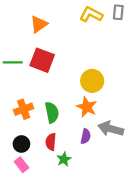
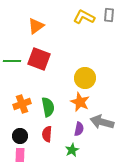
green star: (64, 159) -> (72, 150), moved
pink rectangle: (21, 165) -> (20, 155), turned 40

